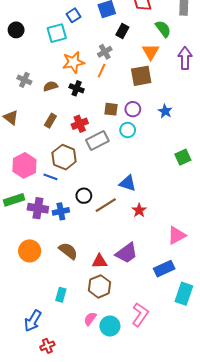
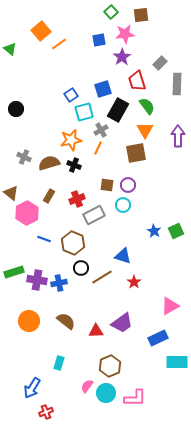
green semicircle: (163, 29) -> (147, 106), moved
black rectangle: (122, 31) -> (118, 110), size x1.6
cyan square: (57, 33) -> (84, 112), moved
brown semicircle: (50, 86) -> (49, 163), size x1.5
blue star: (165, 111) -> (154, 231), moved
brown hexagon: (64, 157) -> (73, 243), moved
pink hexagon: (24, 165) -> (27, 213), moved
blue line: (50, 177) -> (44, 239), moved
brown hexagon: (99, 286) -> (110, 366), moved
cyan rectangle: (184, 294) -> (177, 362), turned 70
pink L-shape: (140, 315) -> (135, 398), moved, turned 55

